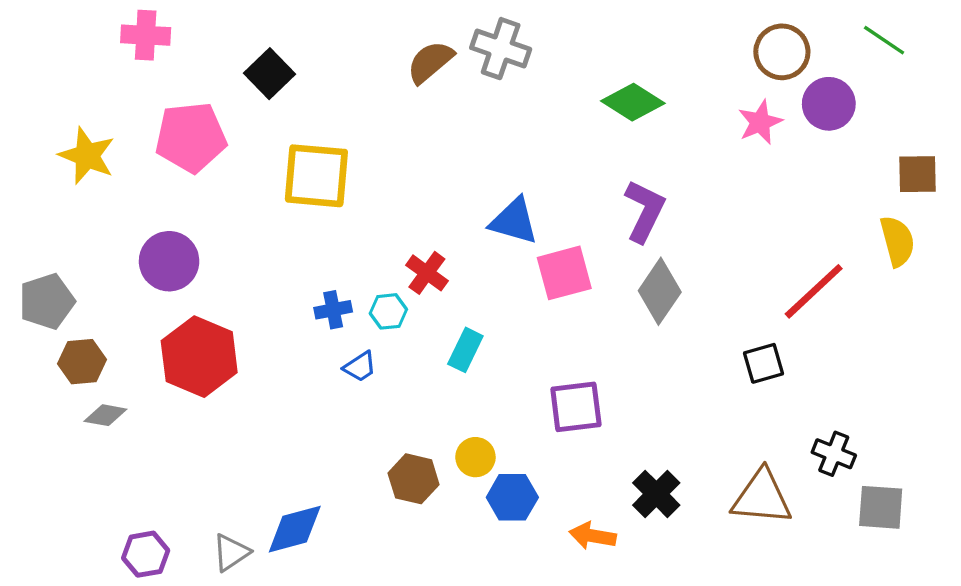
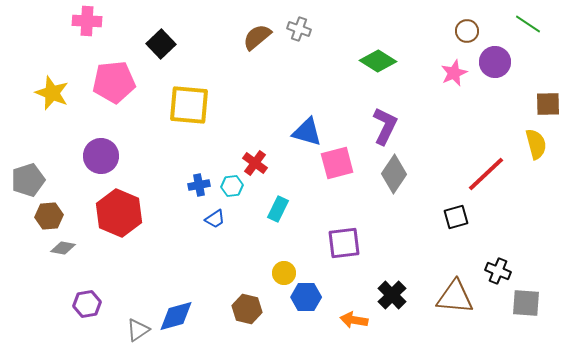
gray cross: (501, 49) -> (299, 29), size x0.7
brown circle: (782, 52) -> (467, 31), size x0.7
brown hexagon: (414, 479) -> (247, 309), moved
purple hexagon: (146, 554) -> (87, 304), moved

